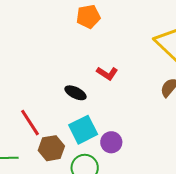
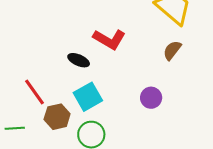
red L-shape: (107, 73) -> (109, 39), size x1.5
purple circle: (111, 142) -> (151, 98), moved

